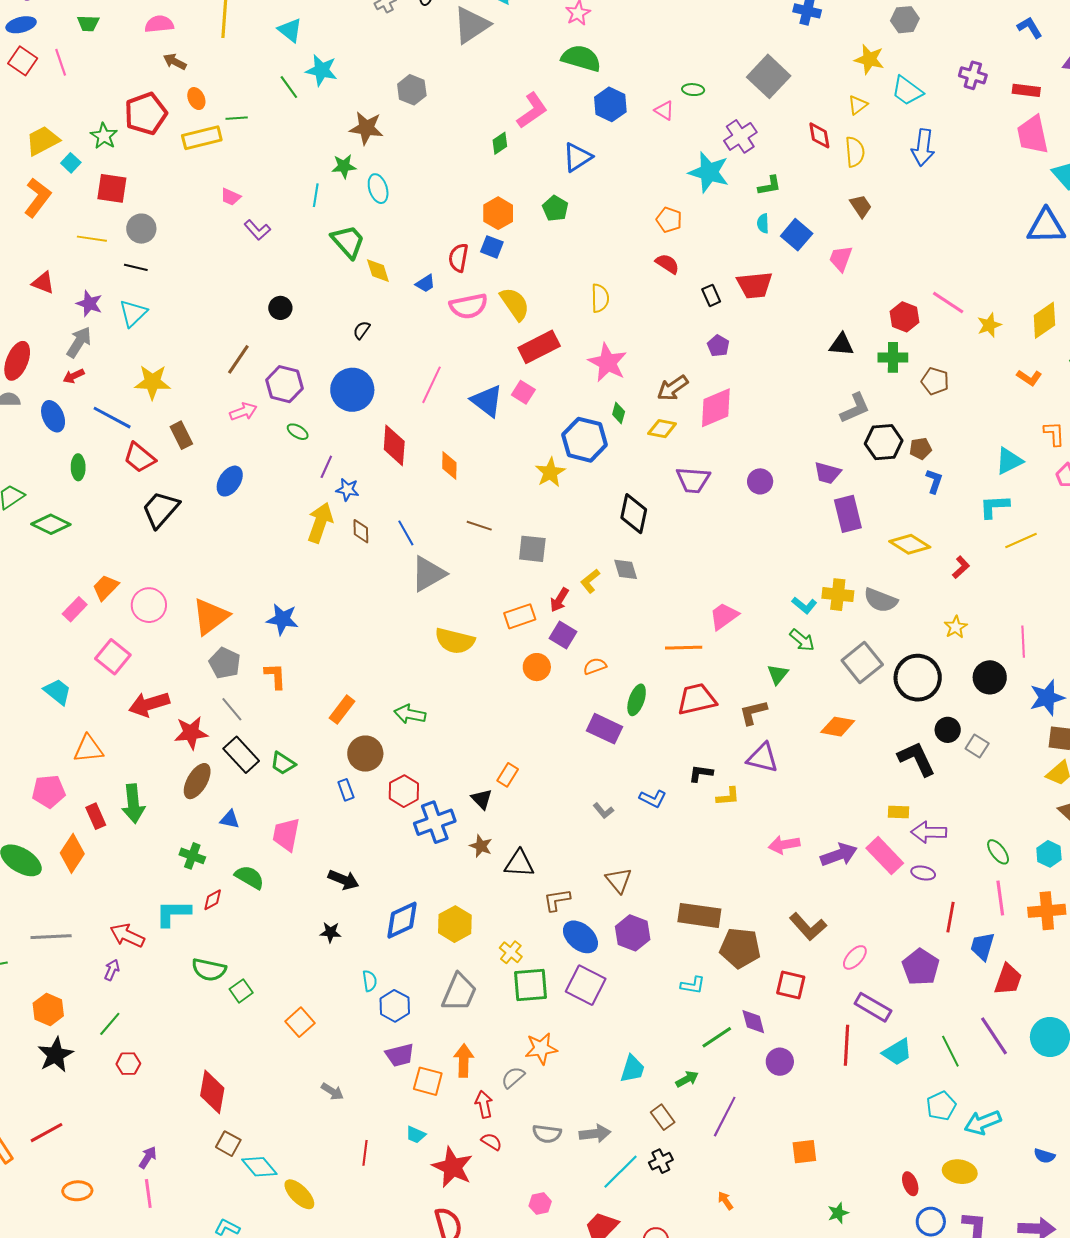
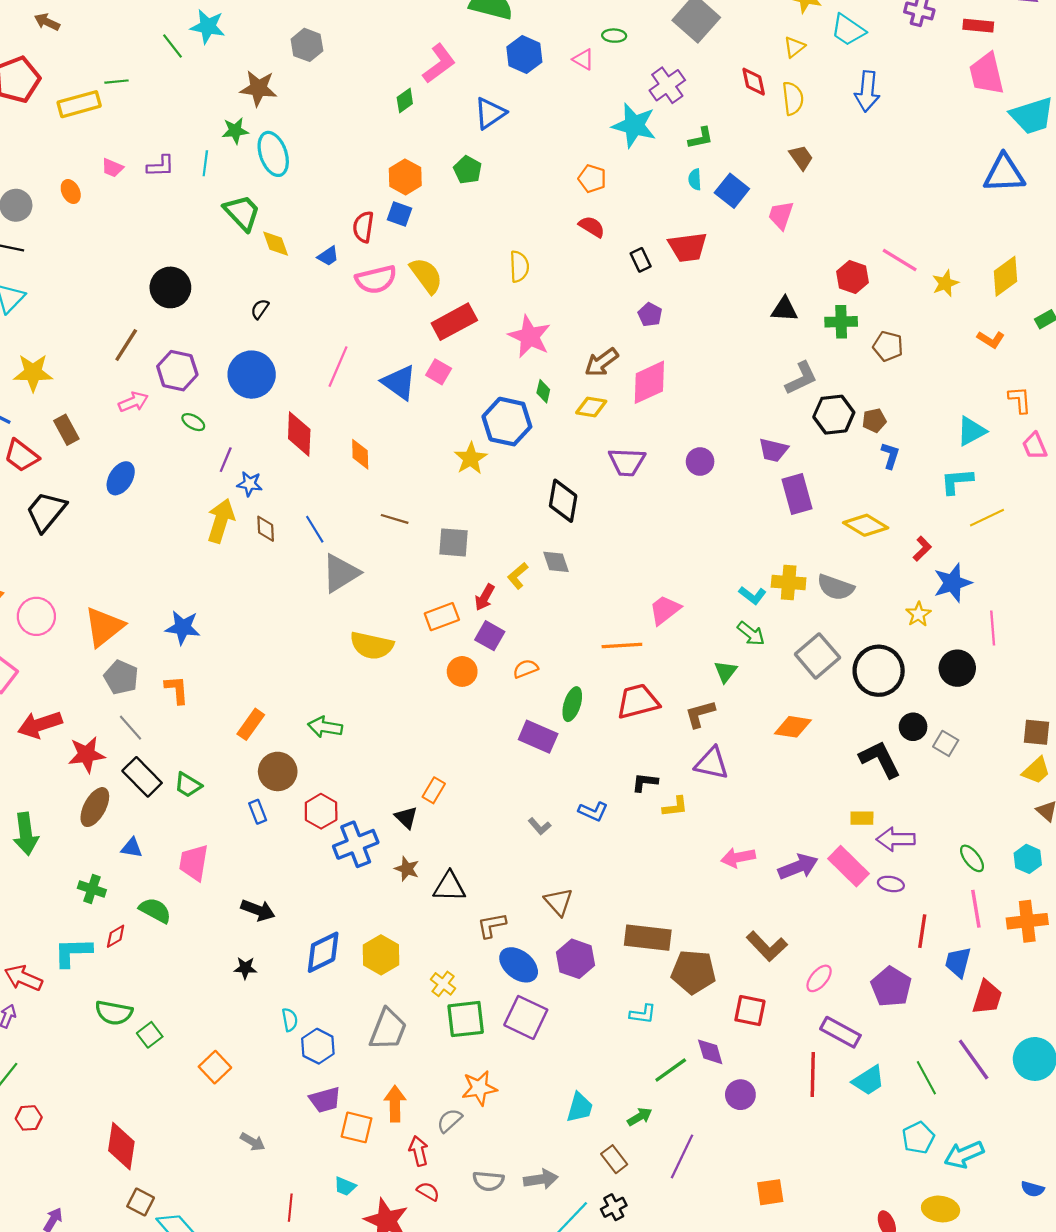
orange ellipse: (196, 99) -> (71, 192), moved
cyan ellipse: (378, 189) -> (273, 154), size x1.4
purple L-shape: (257, 230) -> (161, 166), moved, turned -48
black circle: (280, 308) -> (170, 287), size x1.6
blue star: (1047, 698) -> (953, 583), moved

